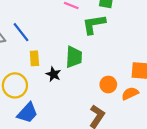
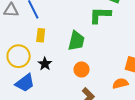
black star: (53, 74) -> (45, 64), moved
orange circle: (108, 85) -> (82, 69), moved

